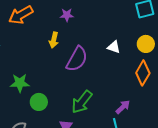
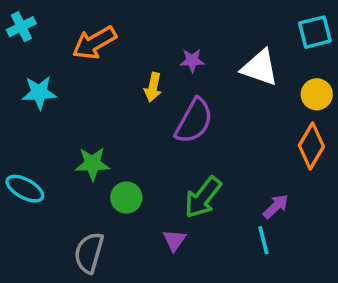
purple star: (67, 15) -> (192, 61), moved
white triangle: (114, 47) -> (260, 68), moved, size x1.6

